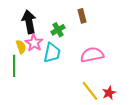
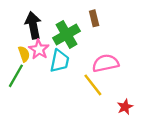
green cross: (58, 30) -> (66, 34), size x1.6
green line: (14, 66) -> (16, 76), turned 30
yellow line: (90, 91) -> (93, 85), moved

